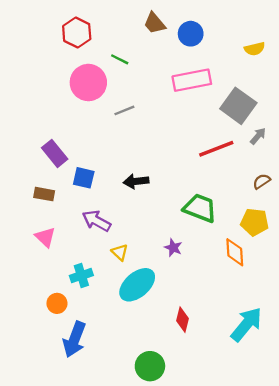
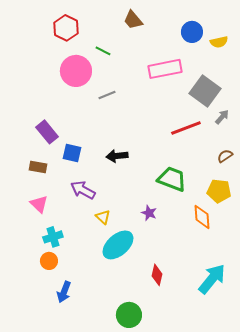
blue circle: (191, 34) -> (192, 32), moved
cyan cross: (81, 275) -> (53, 237), moved
blue arrow: (74, 339) -> (64, 292), size x0.7

